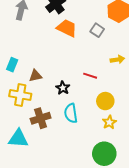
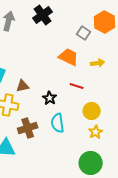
orange trapezoid: (67, 28) -> (69, 57), moved
gray square: (97, 30) -> (84, 33), moved
yellow arrow: (117, 60) -> (98, 63), moved

